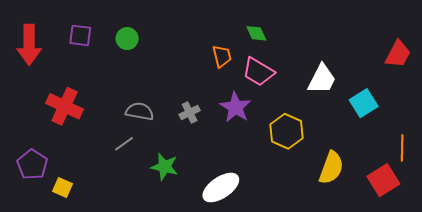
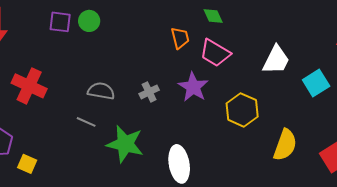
purple square: (80, 35) -> (60, 22), moved
gray line: (124, 144) -> (86, 122), turned 60
green star: (165, 167) -> (125, 144), size x1.4
white ellipse: (221, 188) -> (179, 164), turned -66

